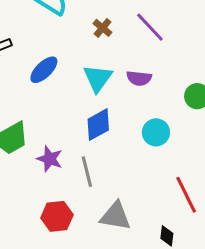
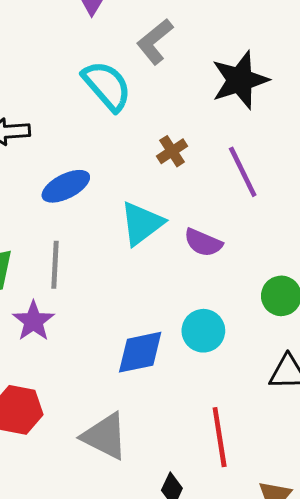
blue diamond: (98, 125) -> (140, 352), moved
gray line: (87, 172) -> (55, 265), moved

